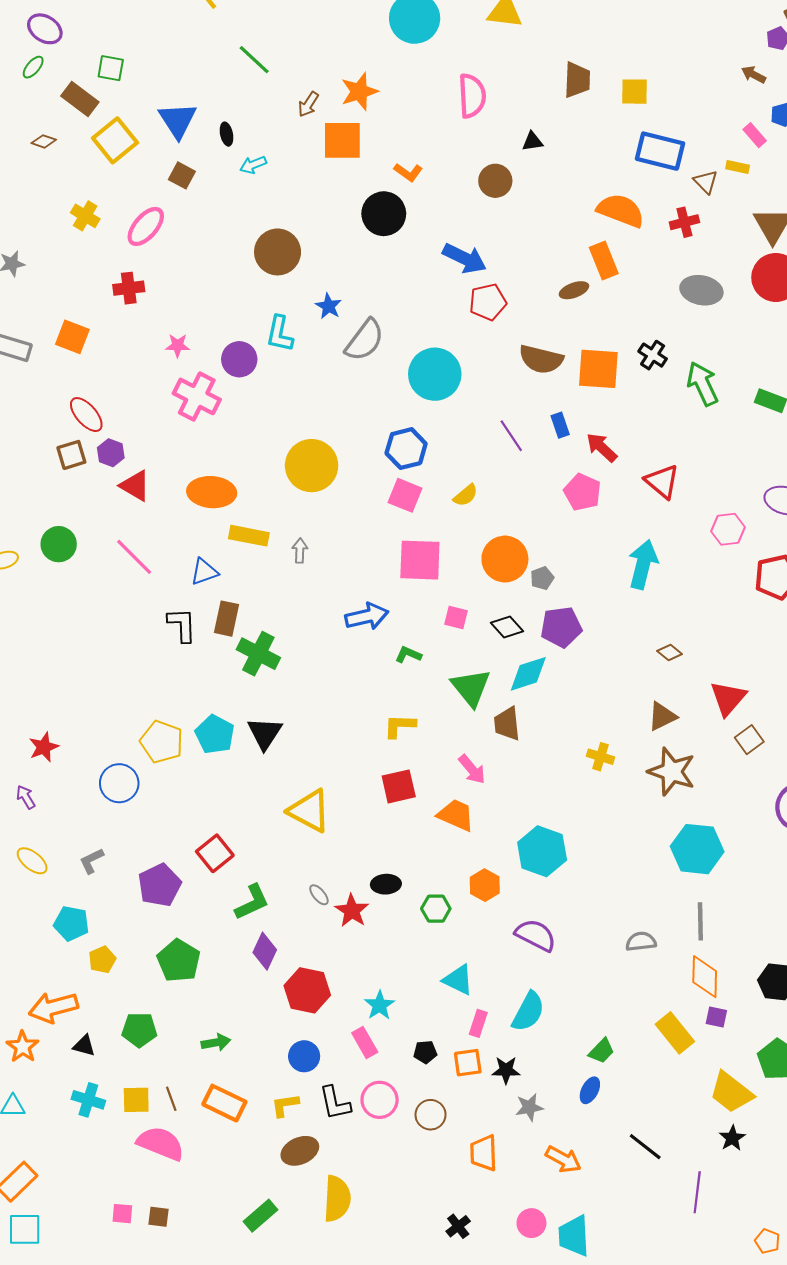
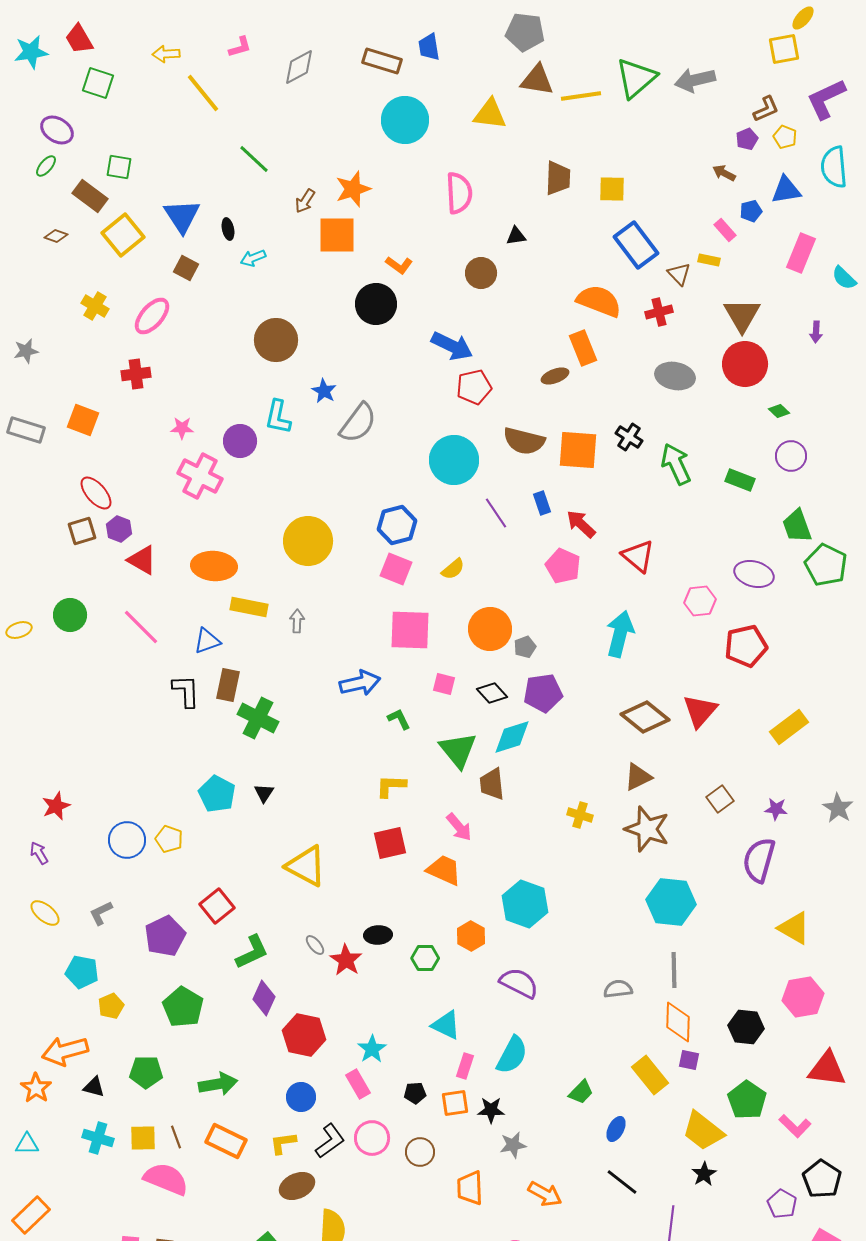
blue rectangle: (660, 151) -> (636, 245), turned 39
cyan circle: (435, 374) -> (454, 460), moved
brown diamond: (670, 653) -> (645, 717), size x2.0
green L-shape: (408, 655) -> (399, 719), turned 40
red triangle: (728, 698) -> (700, 711), moved
black triangle: (265, 733) -> (264, 793), size x0.6
yellow pentagon: (162, 742) -> (169, 839), moved, size x0.7
green arrow: (216, 1042) -> (218, 1084), size x1.4
blue ellipse: (590, 1090) -> (616, 1129), moved
black L-shape: (335, 1103) -> (330, 1141), turned -114

